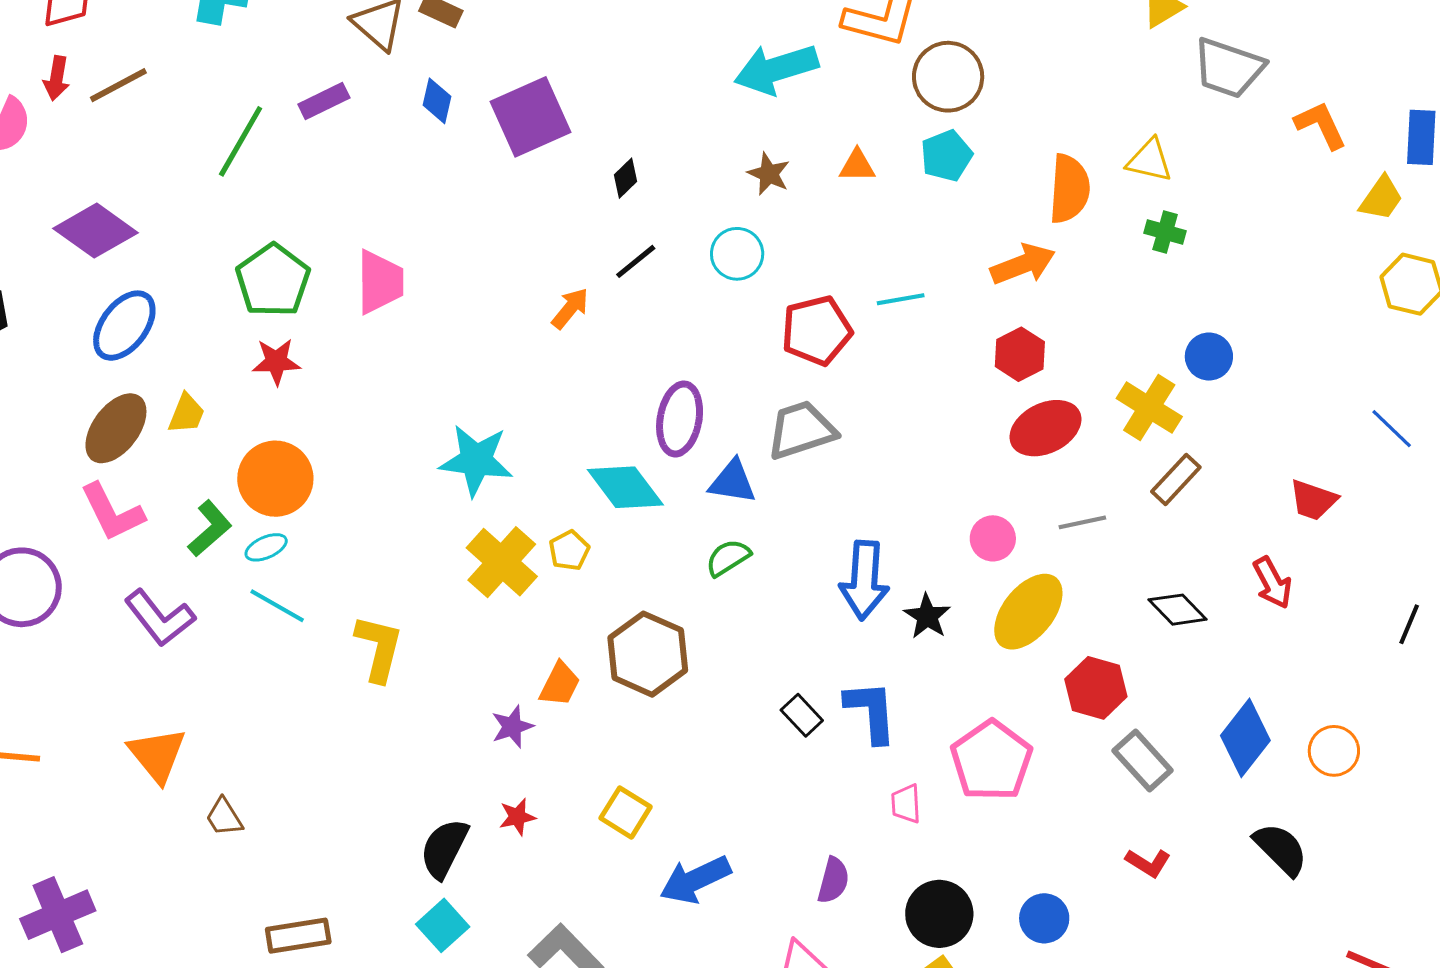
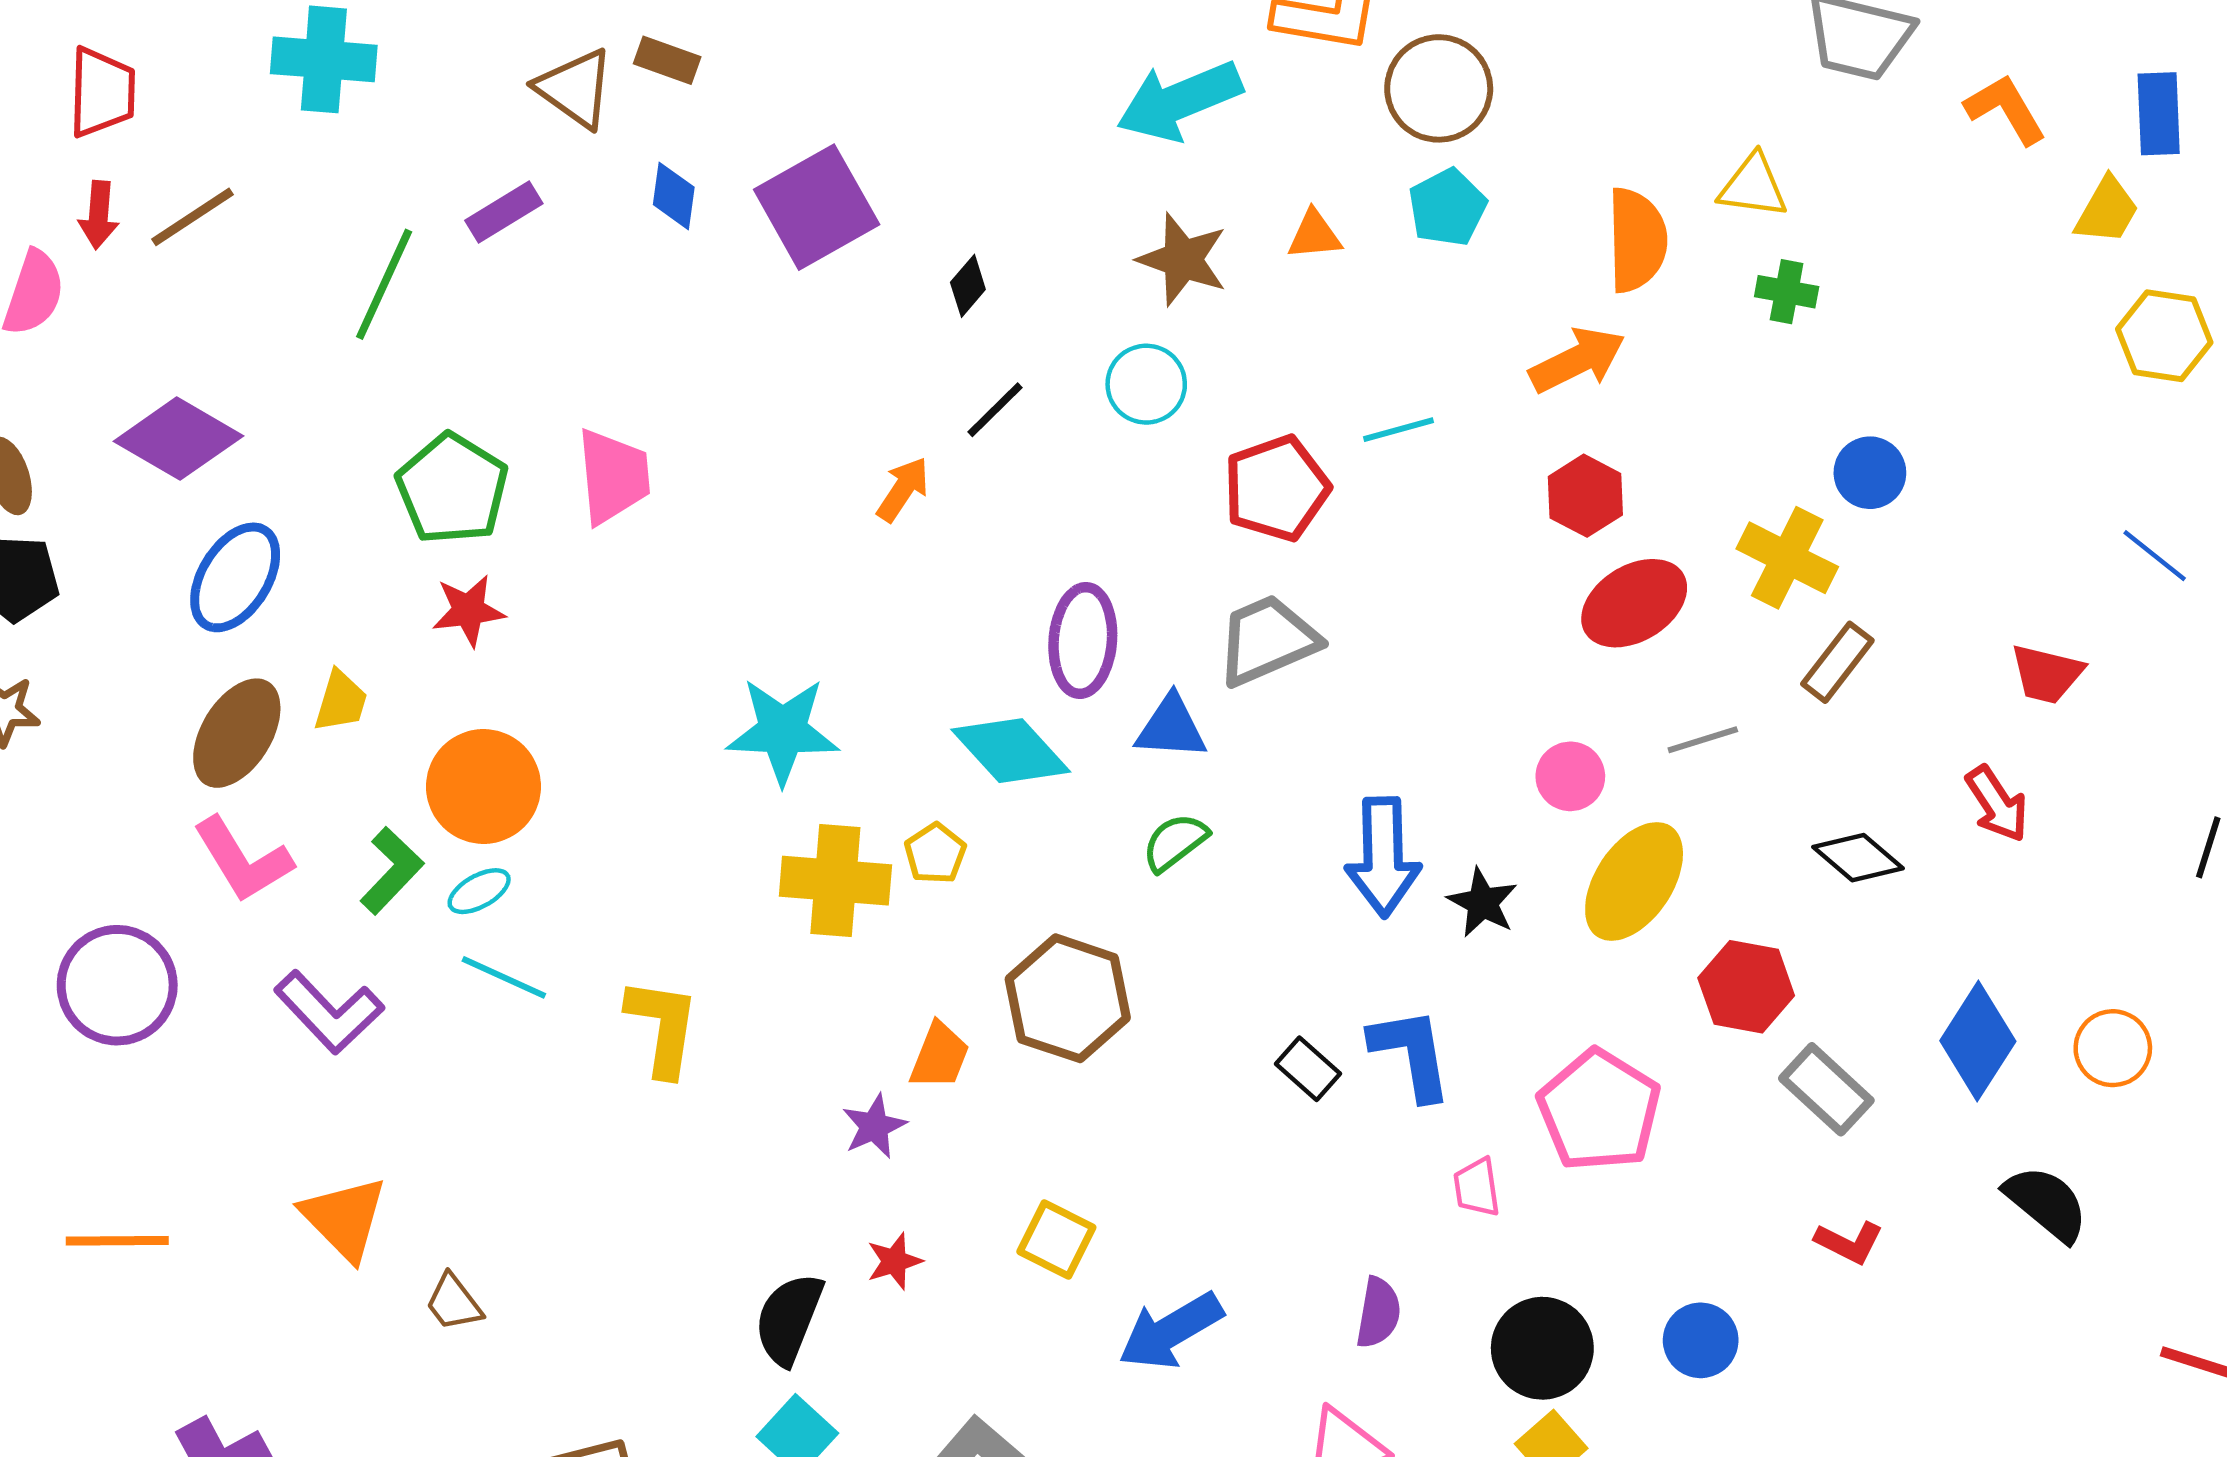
brown star: (769, 174) -> (1183, 259), size x1.4
yellow cross: (502, 562) -> (835, 881), turned -32

